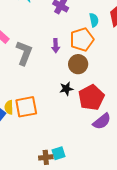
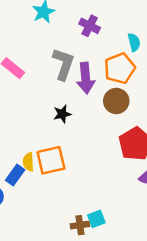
purple arrow: (56, 46) -> (86, 78), size x1.6
gray L-shape: (24, 53) -> (63, 64), moved
black star: (66, 89) -> (62, 114), moved

